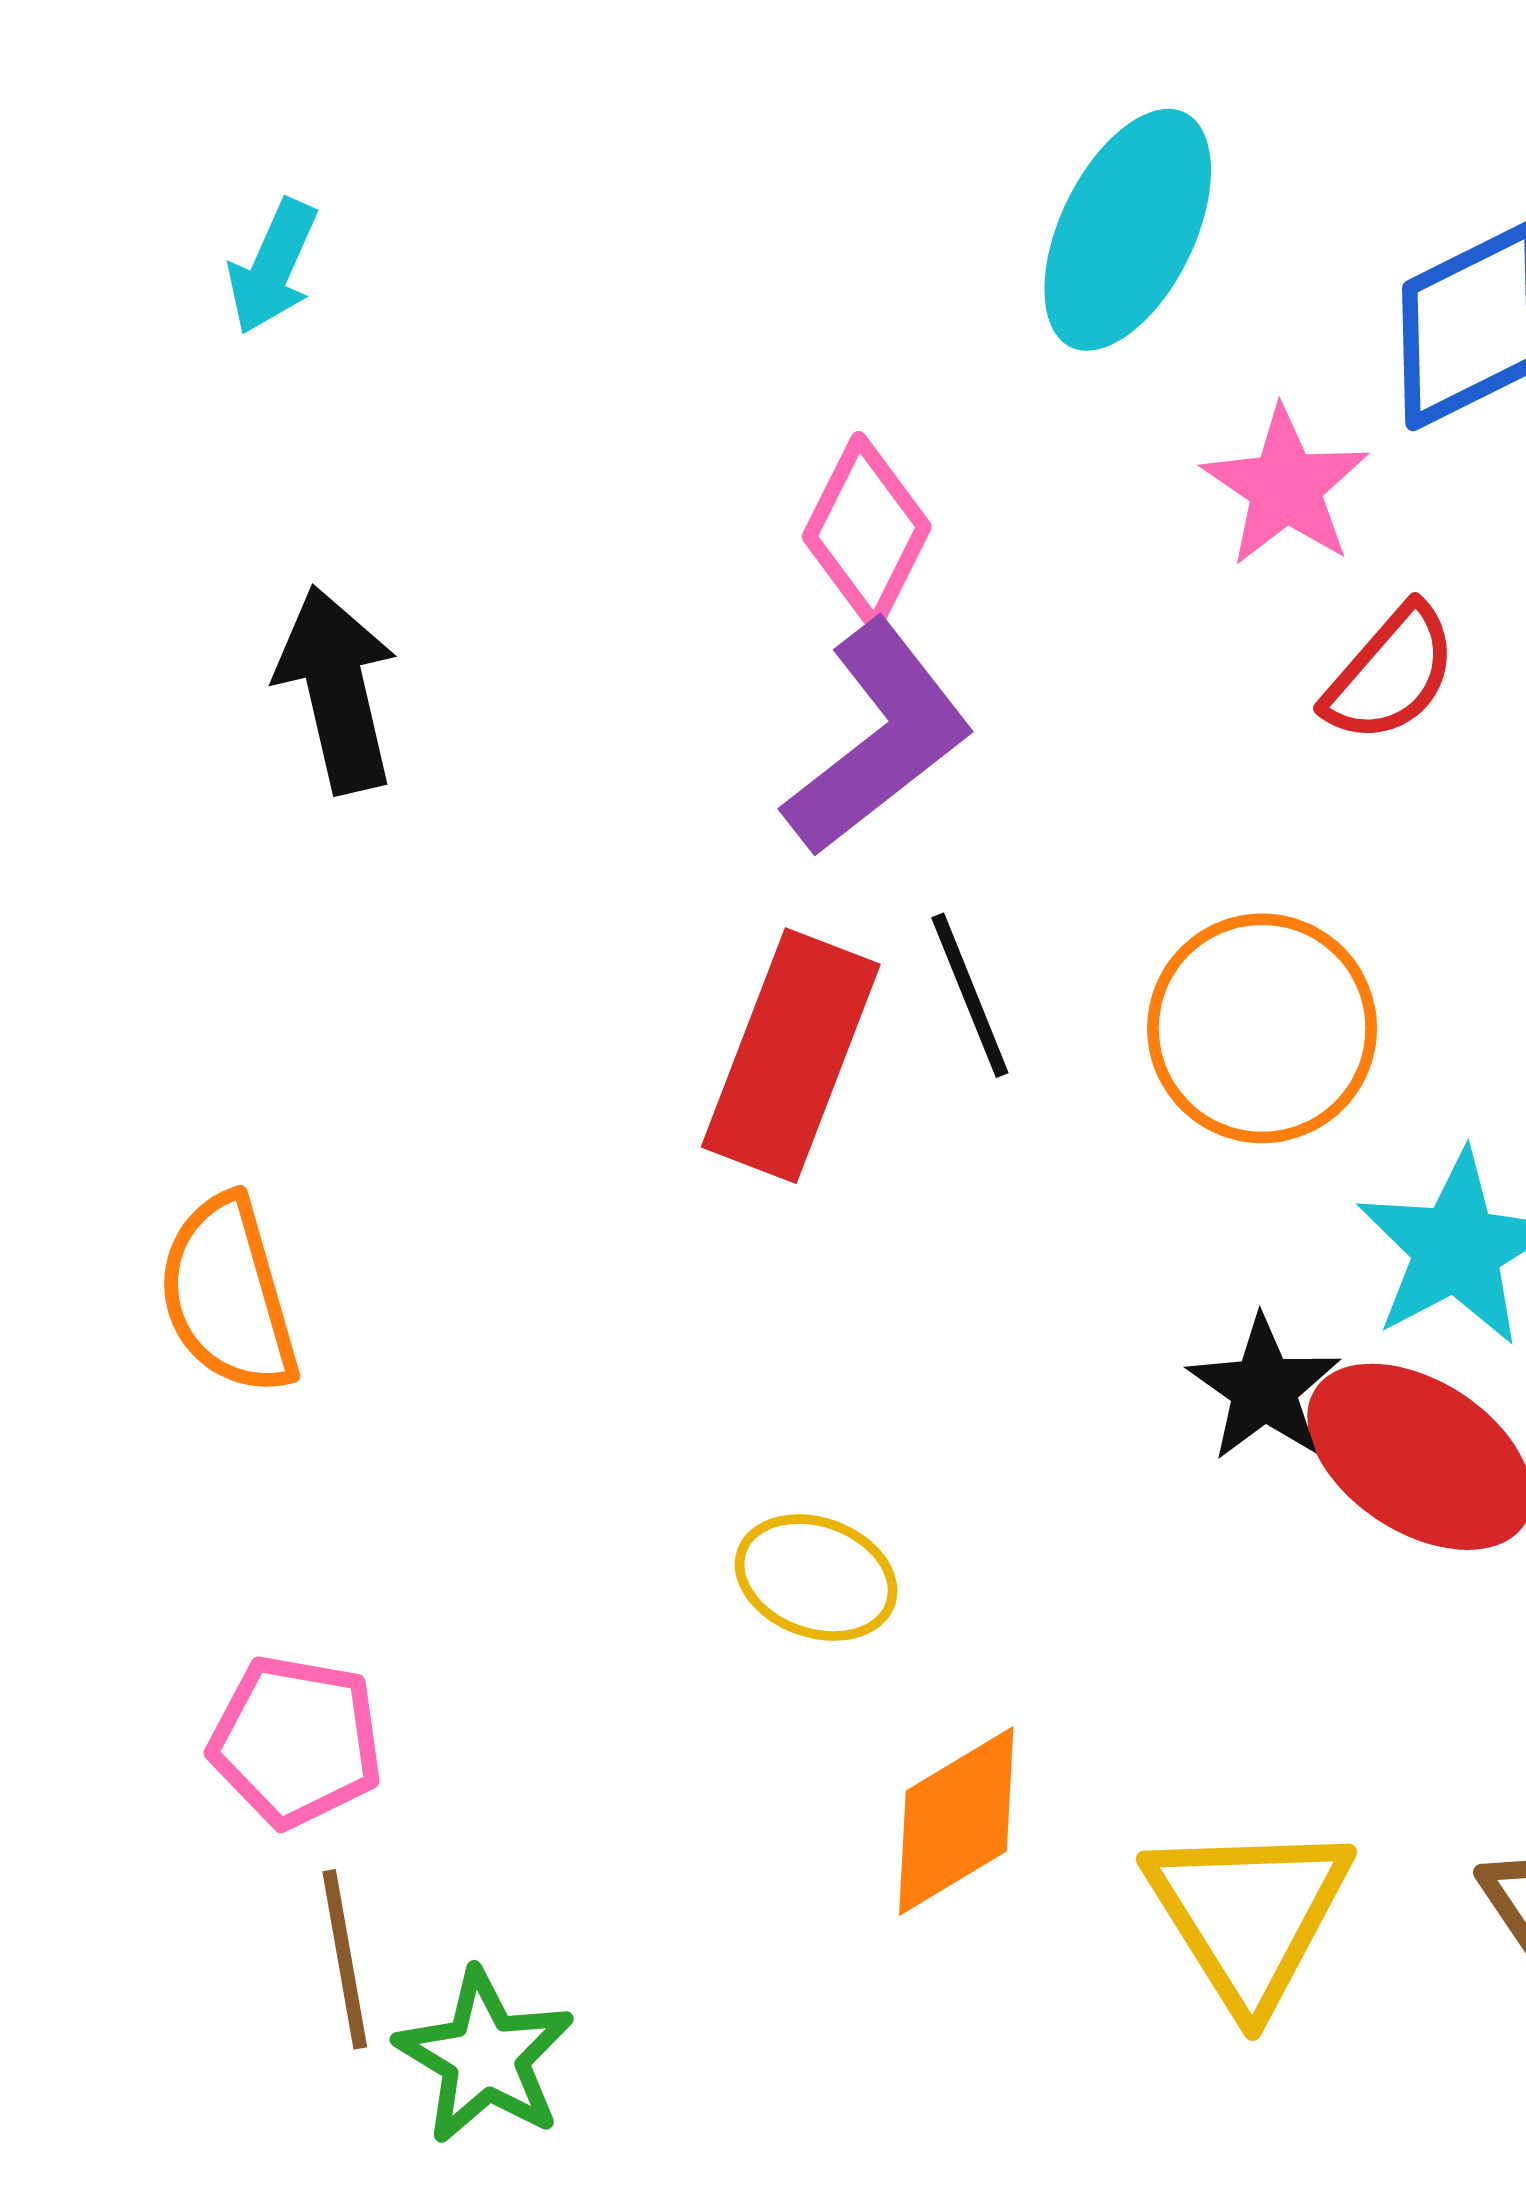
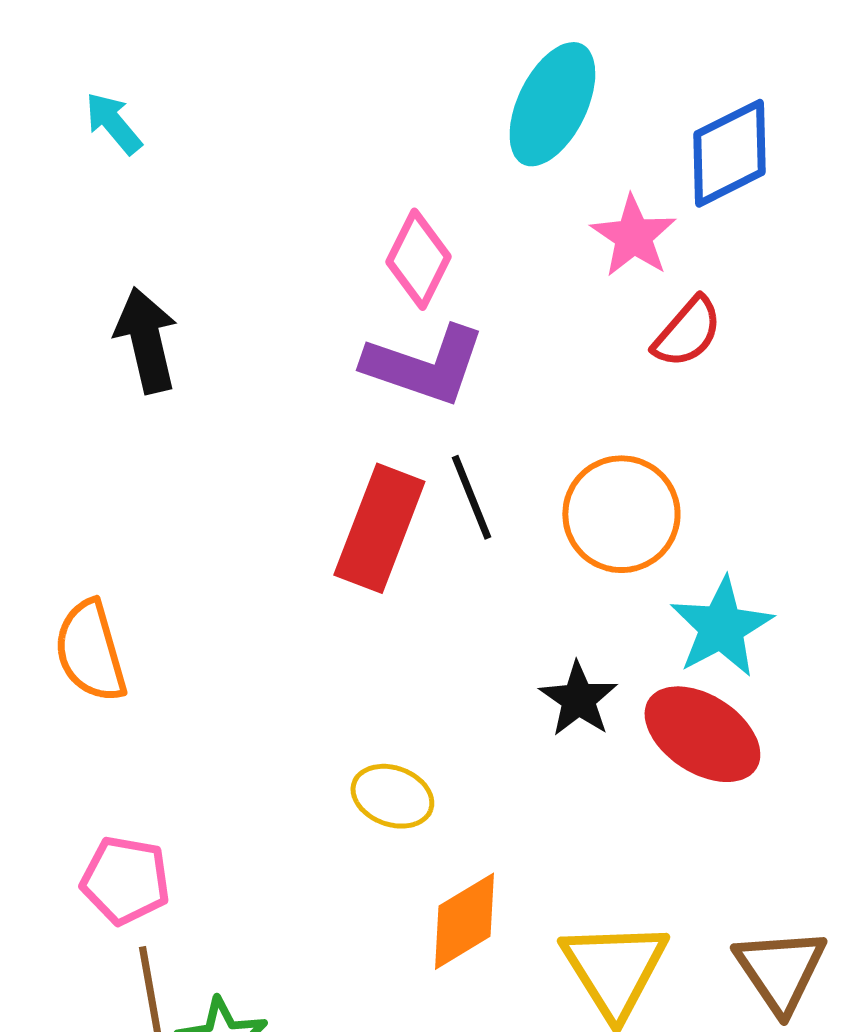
cyan arrow: (273, 267) -> (113, 123), turned 116
purple L-shape: (878, 738) -> (424, 365), turned 57
black star: (1264, 1389) -> (578, 699), moved

